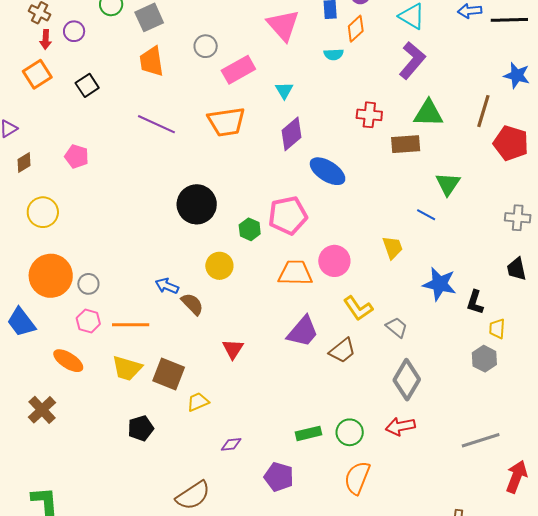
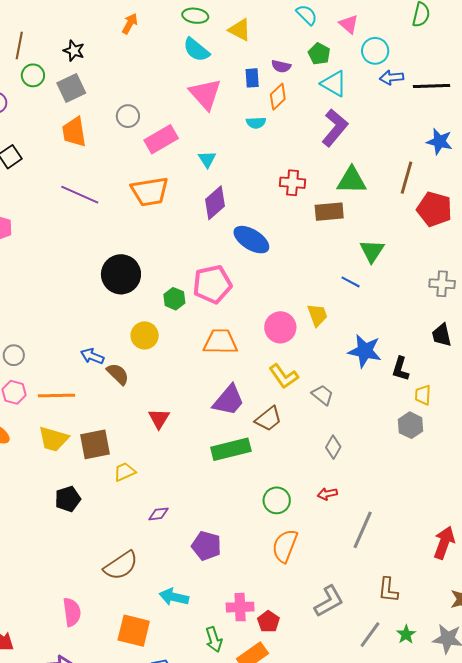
pink circle: (334, 261) -> (280, 327), moved
brown square: (169, 374) -> (95, 444), turned -32
gray diamond: (407, 380) -> (333, 447), size x0.6
red arrow: (400, 426) -> (327, 494), size x0.7
green rectangle: (309, 433) -> (231, 449), moved, size x1.5
gray line: (481, 440) -> (363, 530), moved, turned -48

